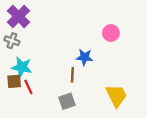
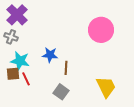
pink circle: (111, 33) -> (101, 30), size x1.6
blue star: (84, 57) -> (50, 55), moved
gray square: (67, 101) -> (61, 92), turned -35

